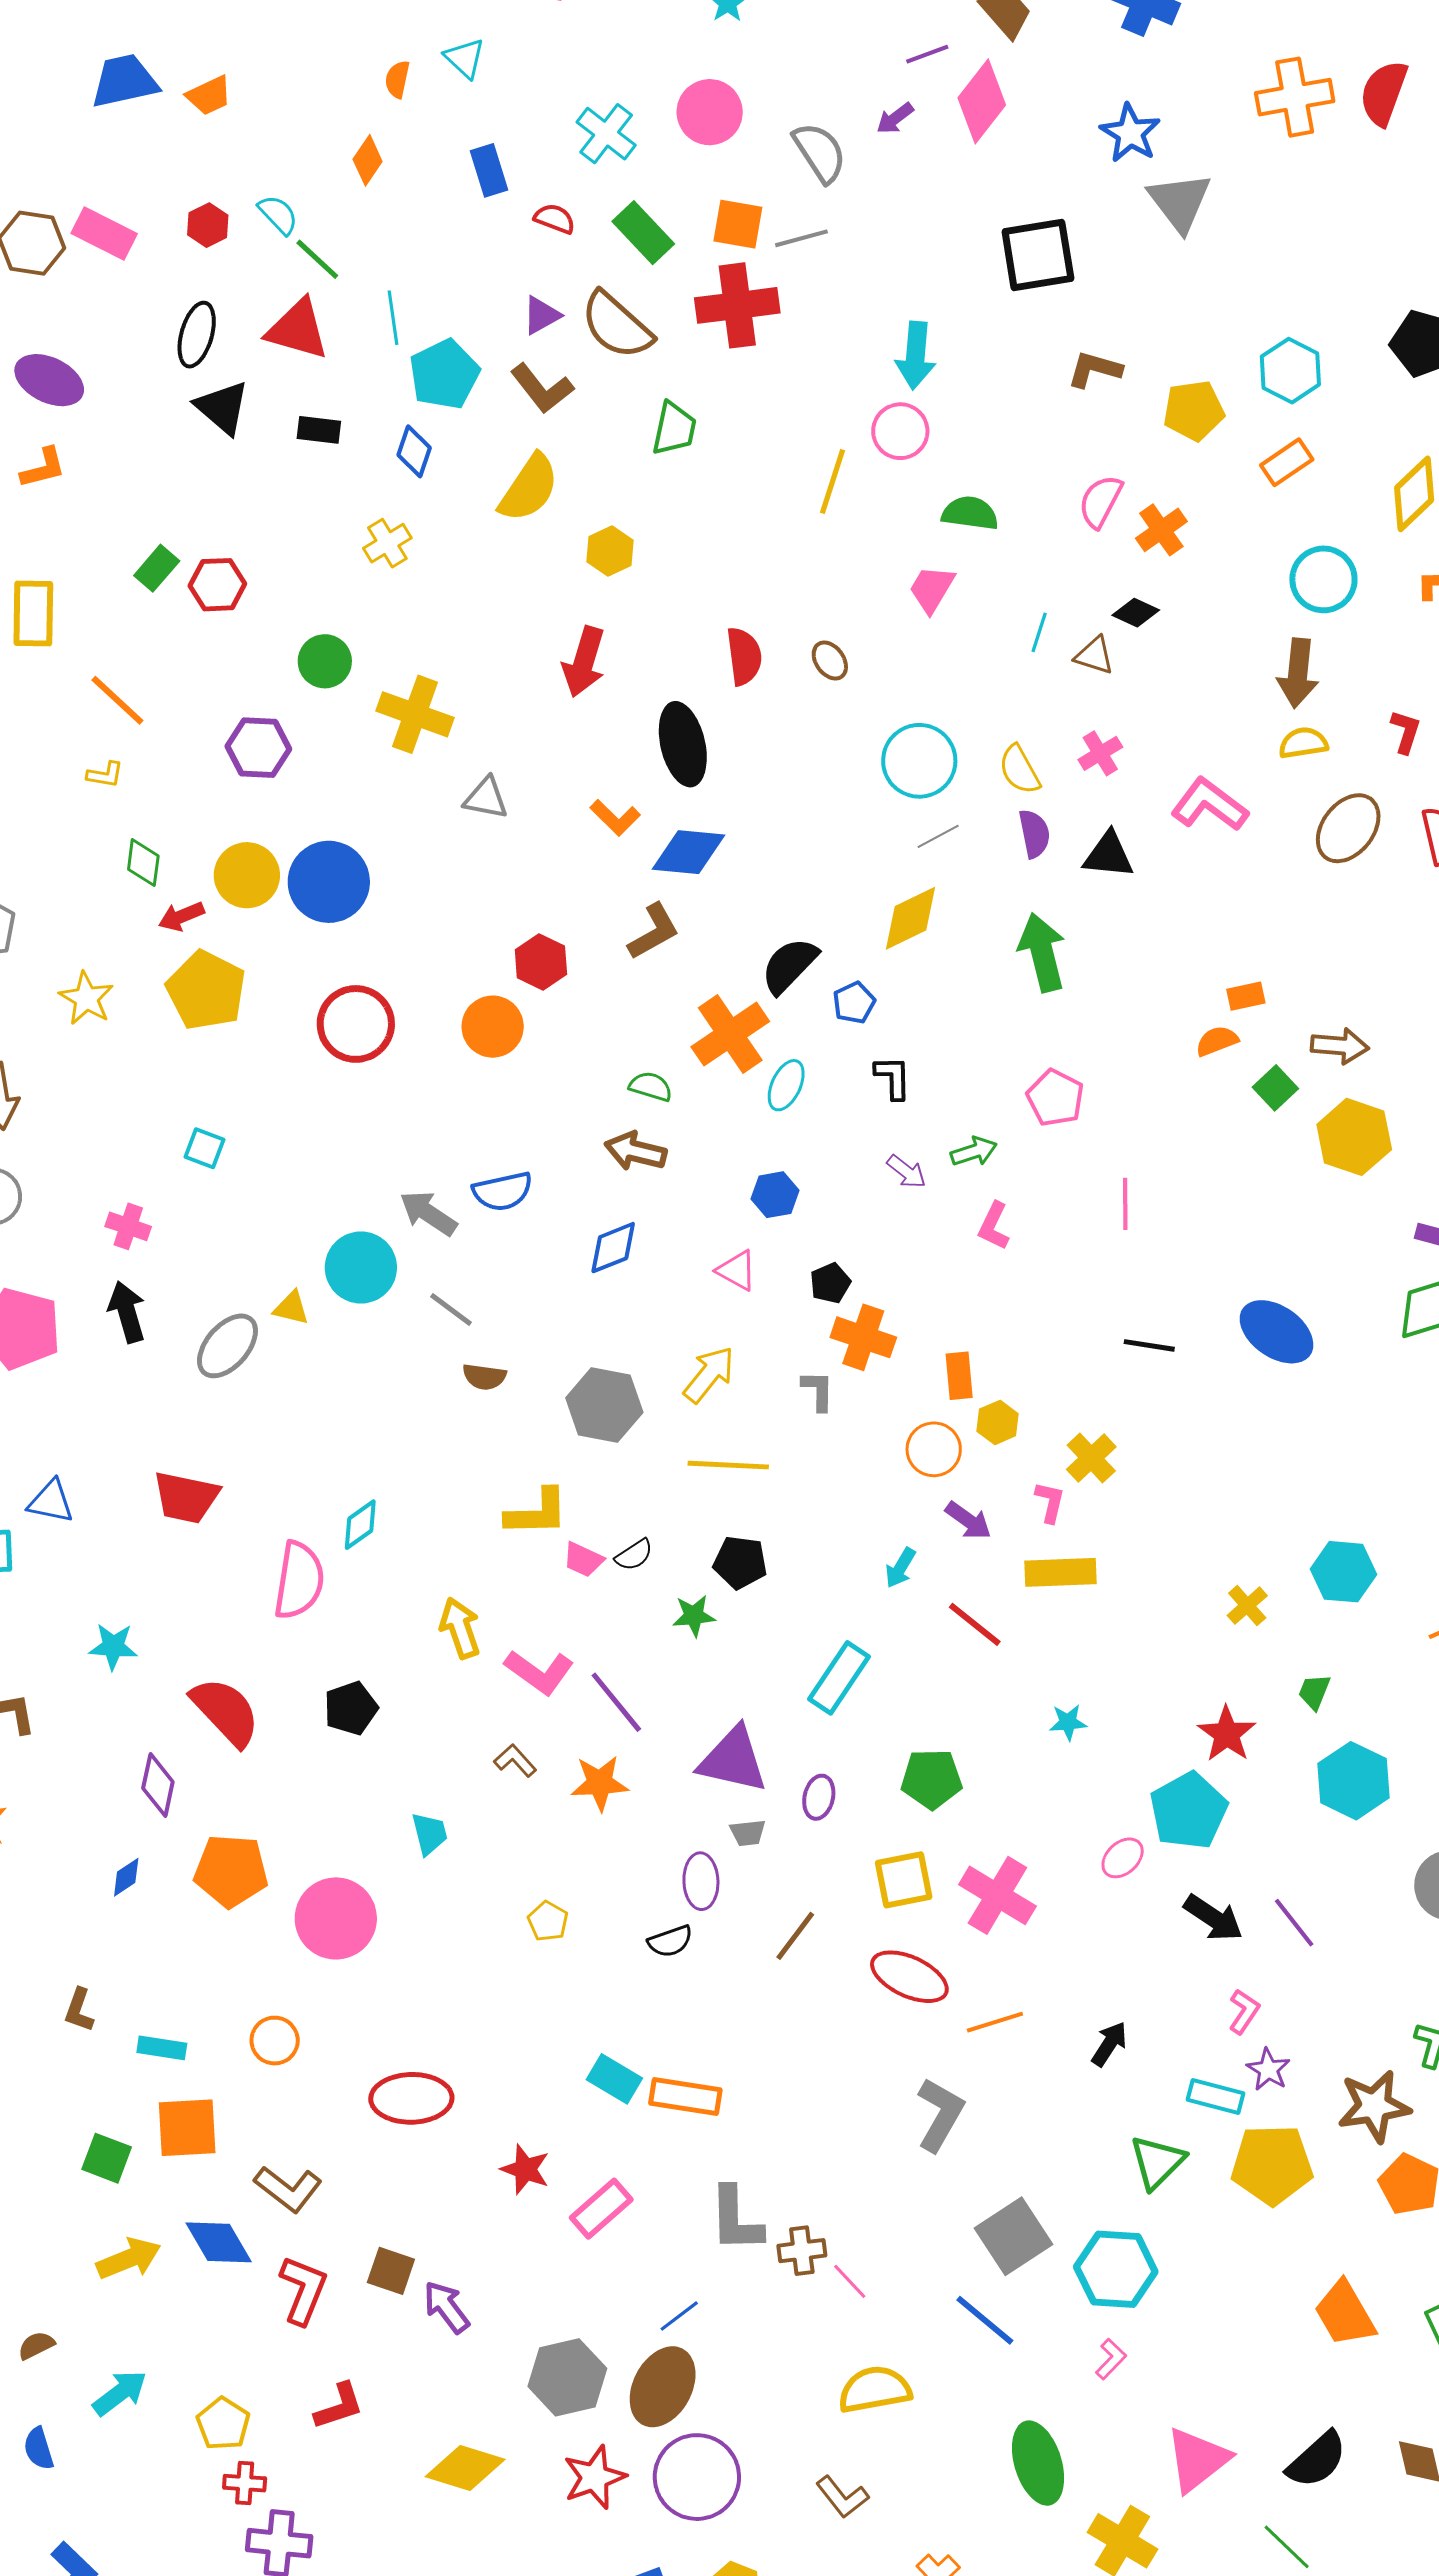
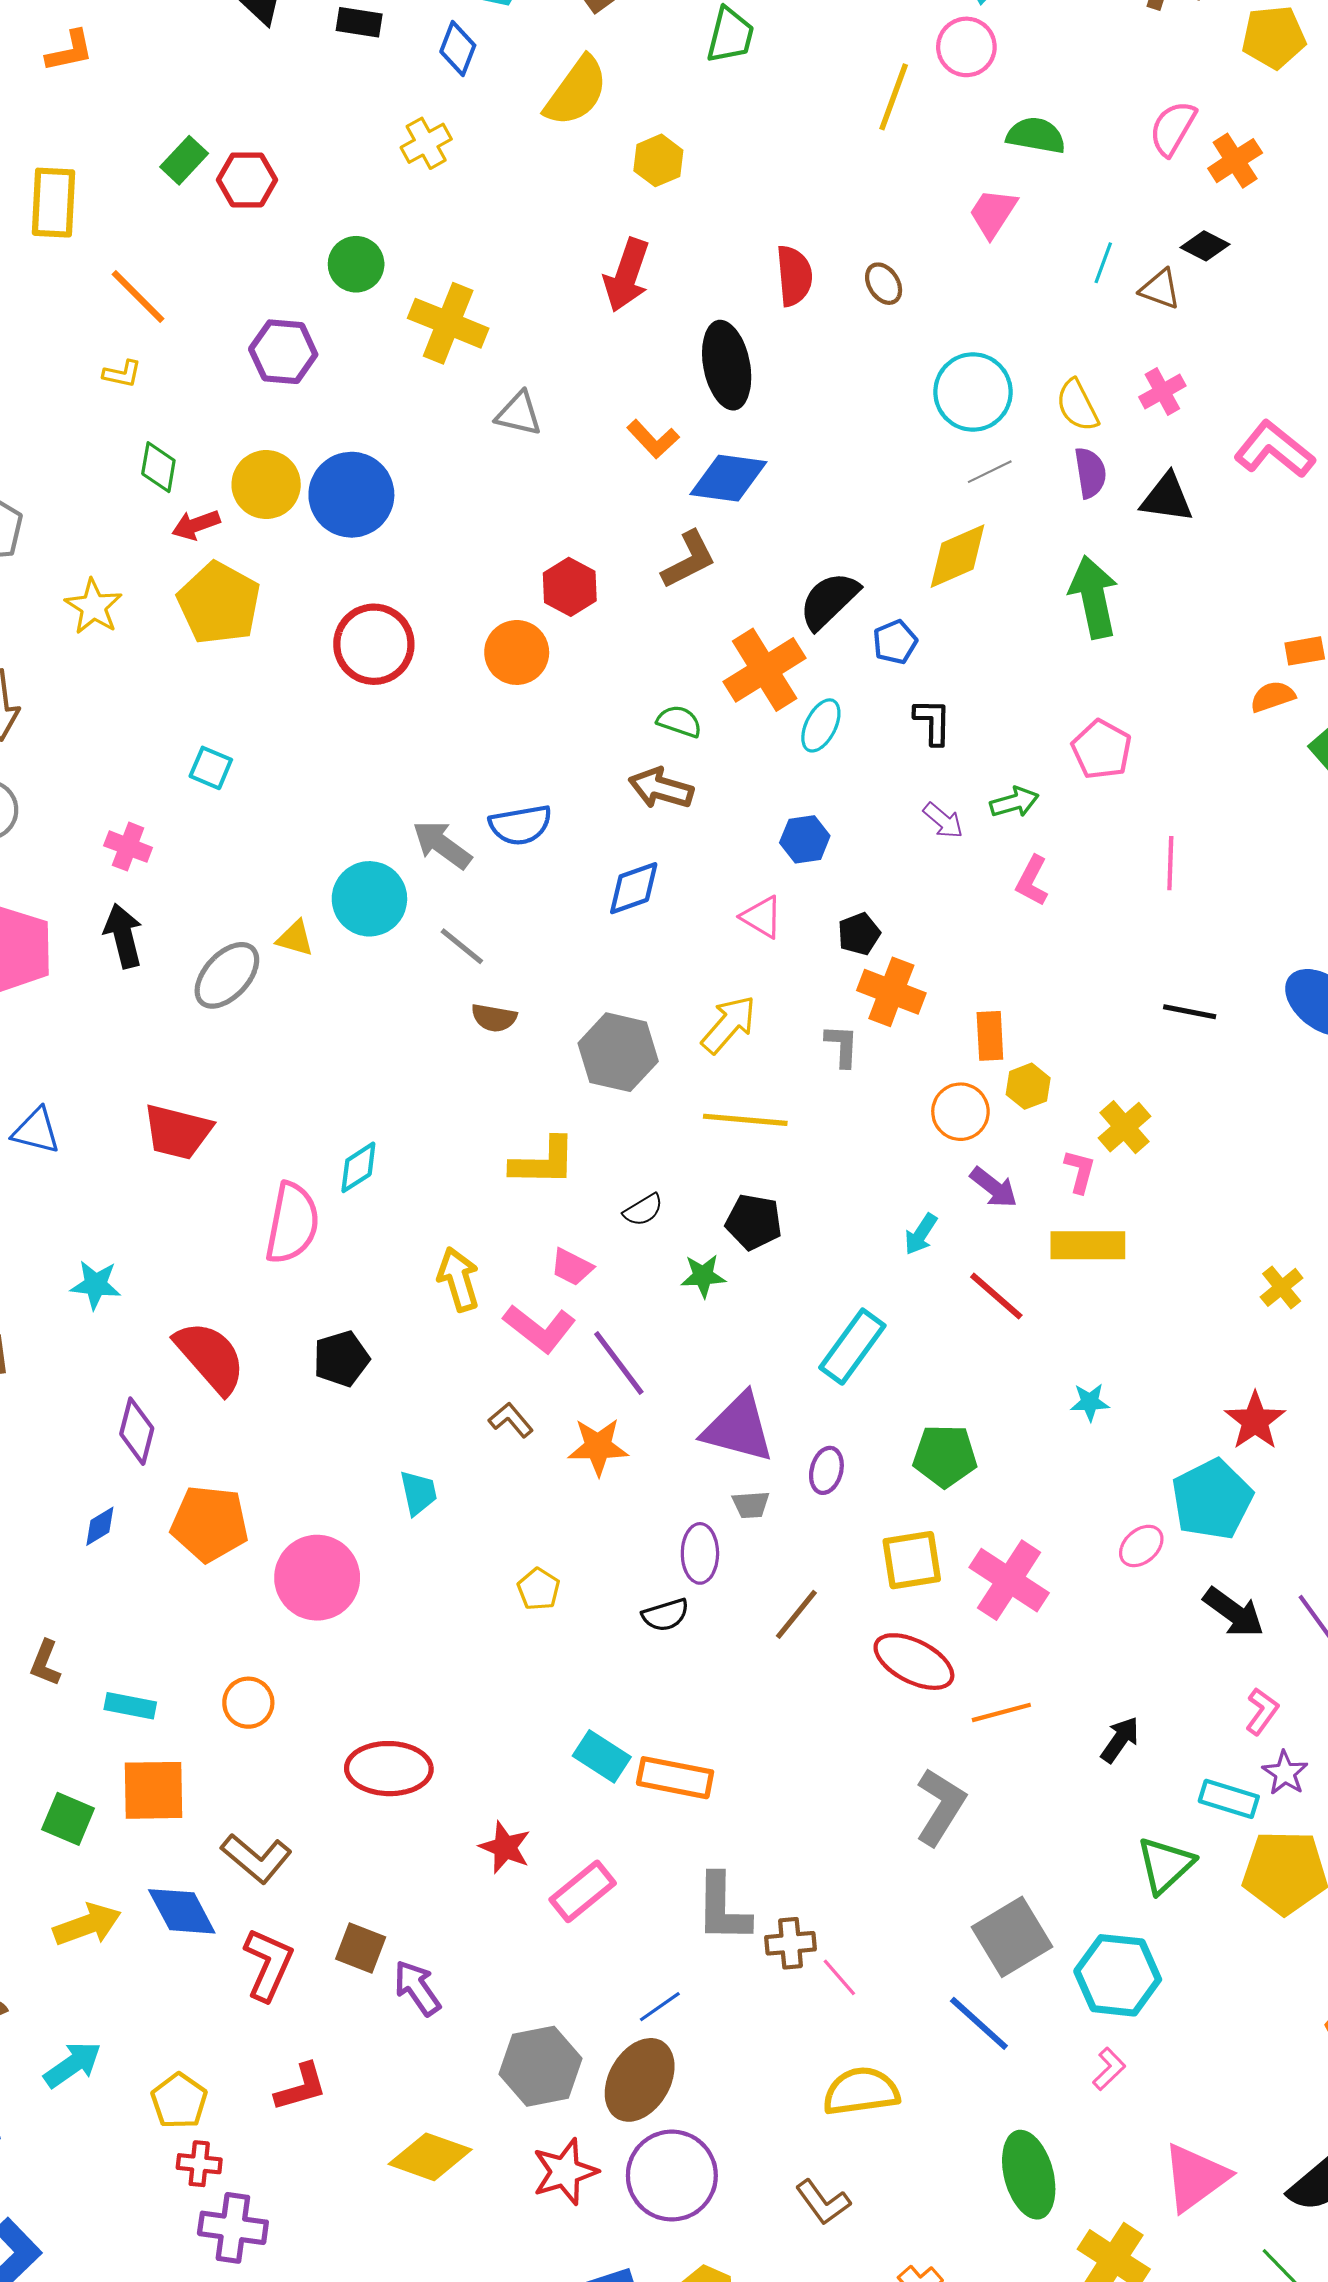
pink trapezoid: (583, 1560) -> (572, 1267), moved

